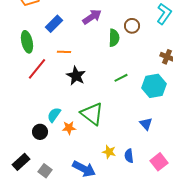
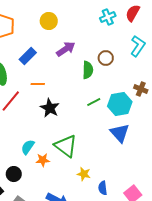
green line: (121, 78) -> (94, 102), moved
cyan hexagon: (154, 86) -> (120, 104), moved
blue triangle: (146, 124) -> (120, 133), moved, size x1.5
black circle: (40, 132) -> (14, 174), moved
yellow star: (109, 152) -> (84, 174), moved

